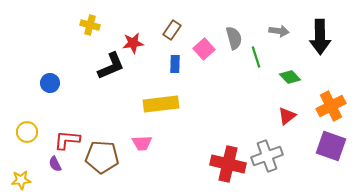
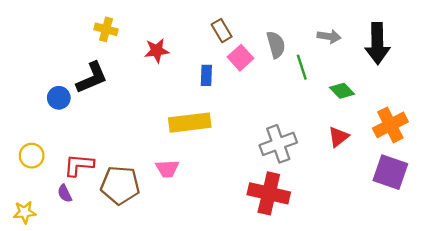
brown rectangle: (172, 30) -> (222, 31), moved, turned -66
black L-shape: (111, 66) -> (92, 78), moved
gray cross: (267, 156) -> (278, 144), moved

